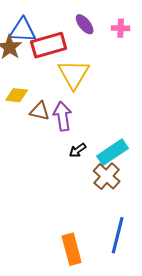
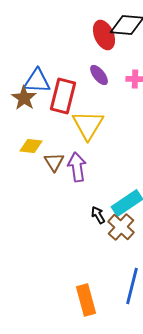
red rectangle: (49, 45) -> (63, 96), turned -60
brown triangle: (40, 111) -> (54, 162), turned 45
black arrow: (78, 150) -> (98, 215), moved, turned 96

